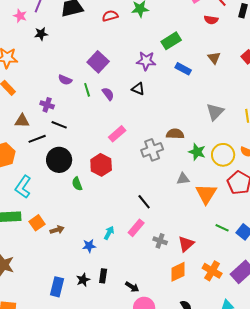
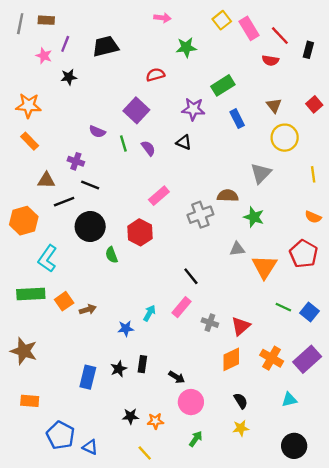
red semicircle: (110, 16) -> (155, 75), moved
blue rectangle: (183, 69) -> (237, 119), turned 35
gray triangle: (215, 112) -> (261, 173), moved
yellow circle: (223, 155) -> (285, 138), moved

